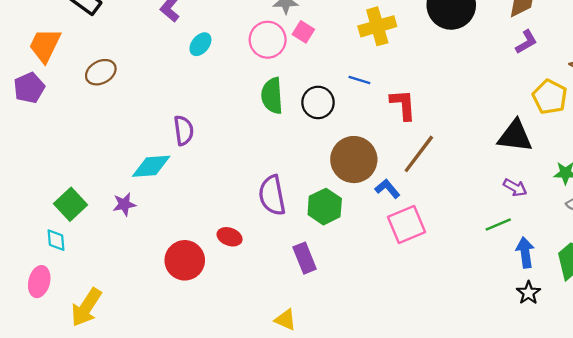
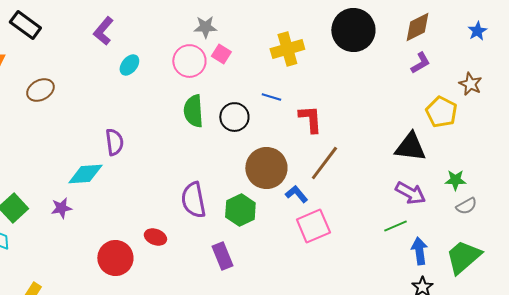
purple arrow: (515, 188) -> (410, 193), size x1.4

